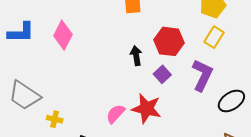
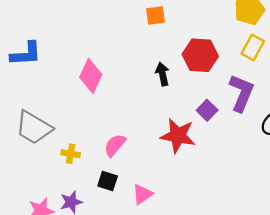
pink diamond: (63, 35) -> (91, 76), moved
purple square: (162, 74) -> (207, 110), moved
pink semicircle: (116, 114) -> (115, 145), moved

